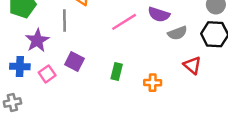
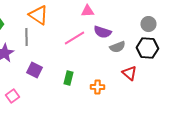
pink square: (47, 74) -> (12, 96), moved

